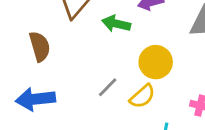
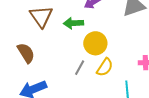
yellow circle: (156, 62) -> (95, 43), moved

